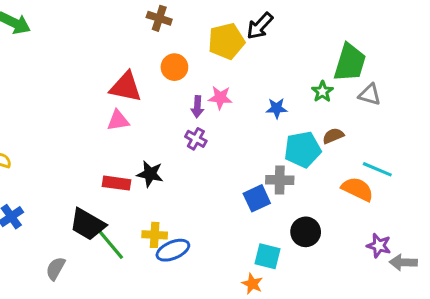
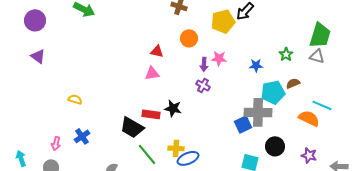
green trapezoid: (350, 63) -> (320, 35), moved
red triangle: (126, 87) -> (157, 51), size x0.6
gray cross: (280, 180) -> (258, 112), size x1.5
black trapezoid: (88, 224) -> (132, 127), moved
purple star: (379, 246) -> (309, 155), moved

